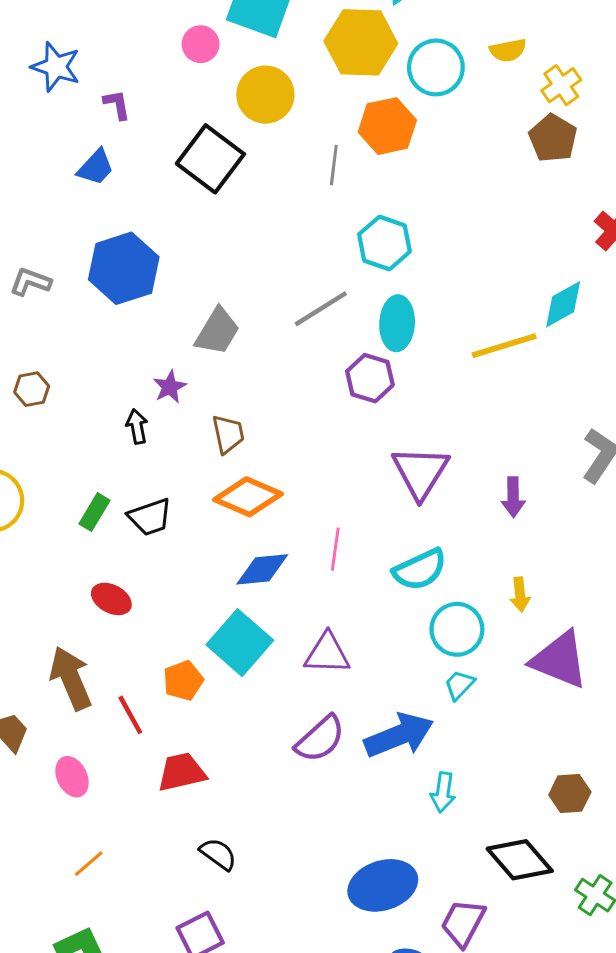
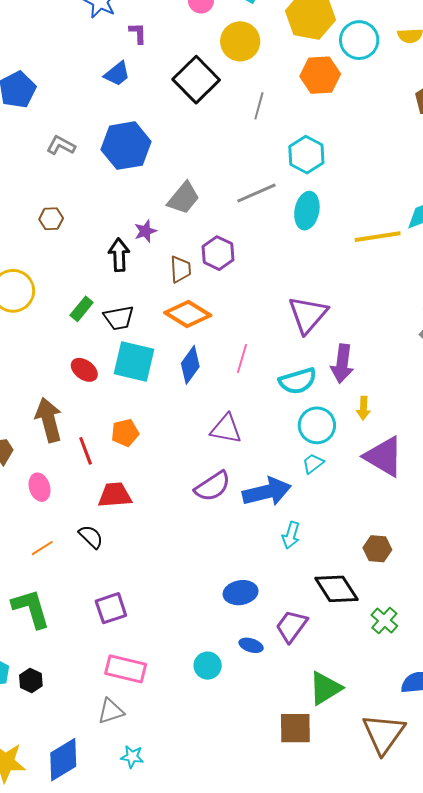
gray line: (334, 165) -> (259, 106), moved
purple hexagon: (370, 378) -> (218, 253), moved
black arrow: (137, 427) -> (119, 255), size x1.4
purple arrow: (513, 497) -> (342, 364), moved, size x1.4
blue diamond: (262, 569) -> (190, 365), turned -57
cyan square: (240, 643) -> (134, 361), moved, turned -36
black semicircle: (218, 854) -> (91, 537), moved
blue ellipse: (383, 885) -> (241, 593), size x0.7

